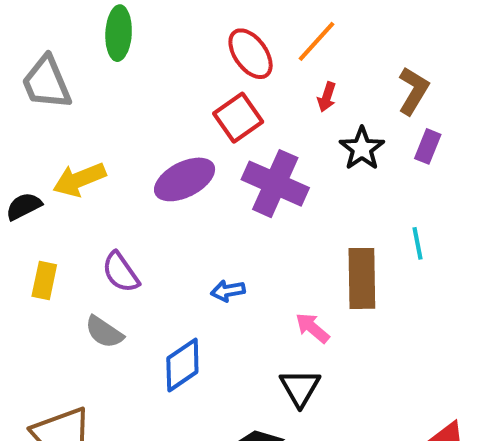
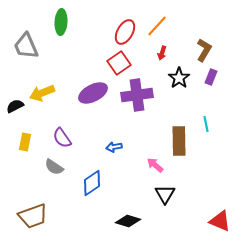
red ellipse: (251, 54) -> (125, 32), turned 65
purple cross: (275, 184) -> (137, 95), turned -32
black triangle: (300, 388) -> (165, 194), moved

